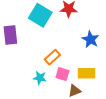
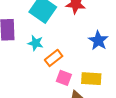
cyan star: (40, 78) -> (36, 43), moved

